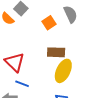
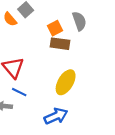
brown rectangle: (56, 52) -> (60, 44), moved

